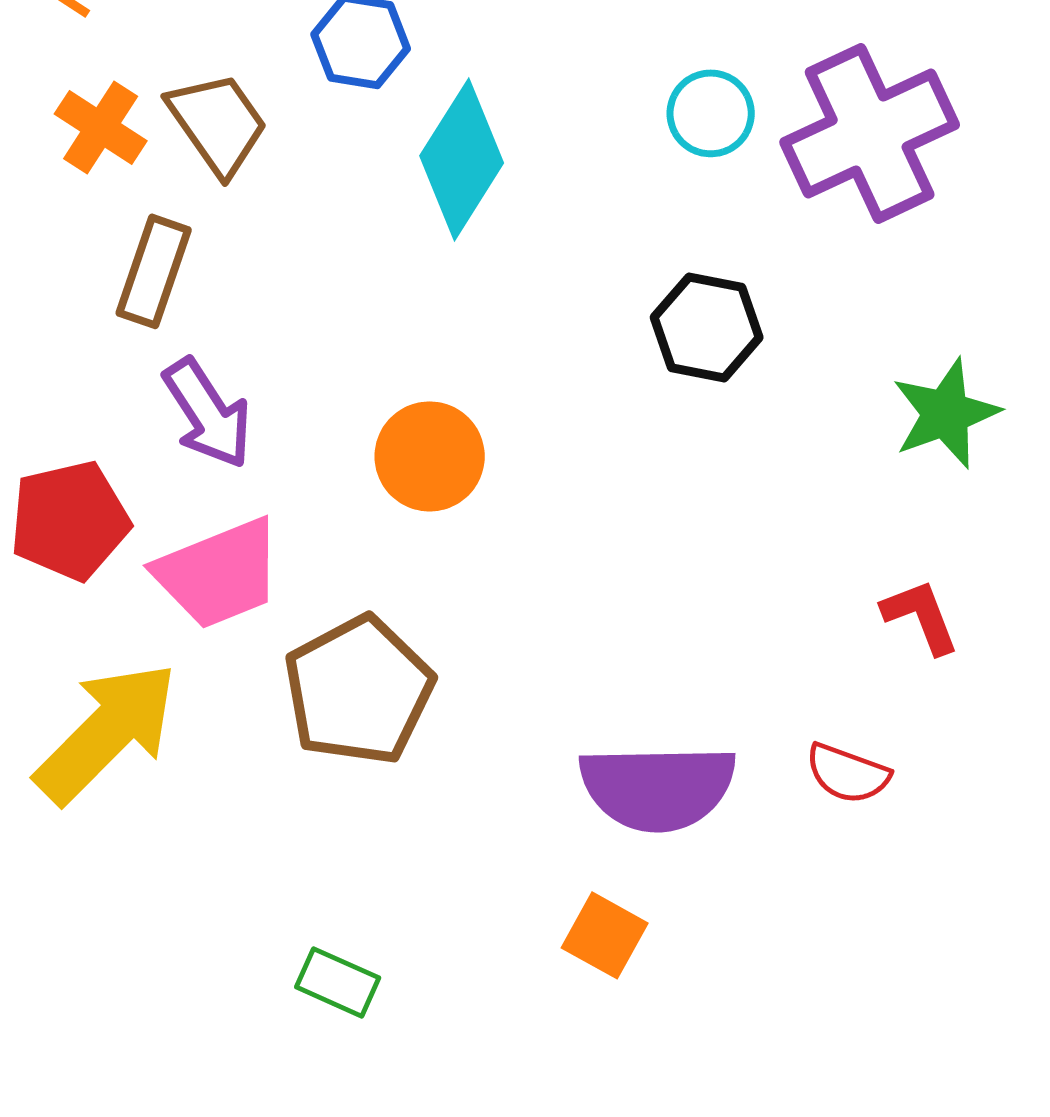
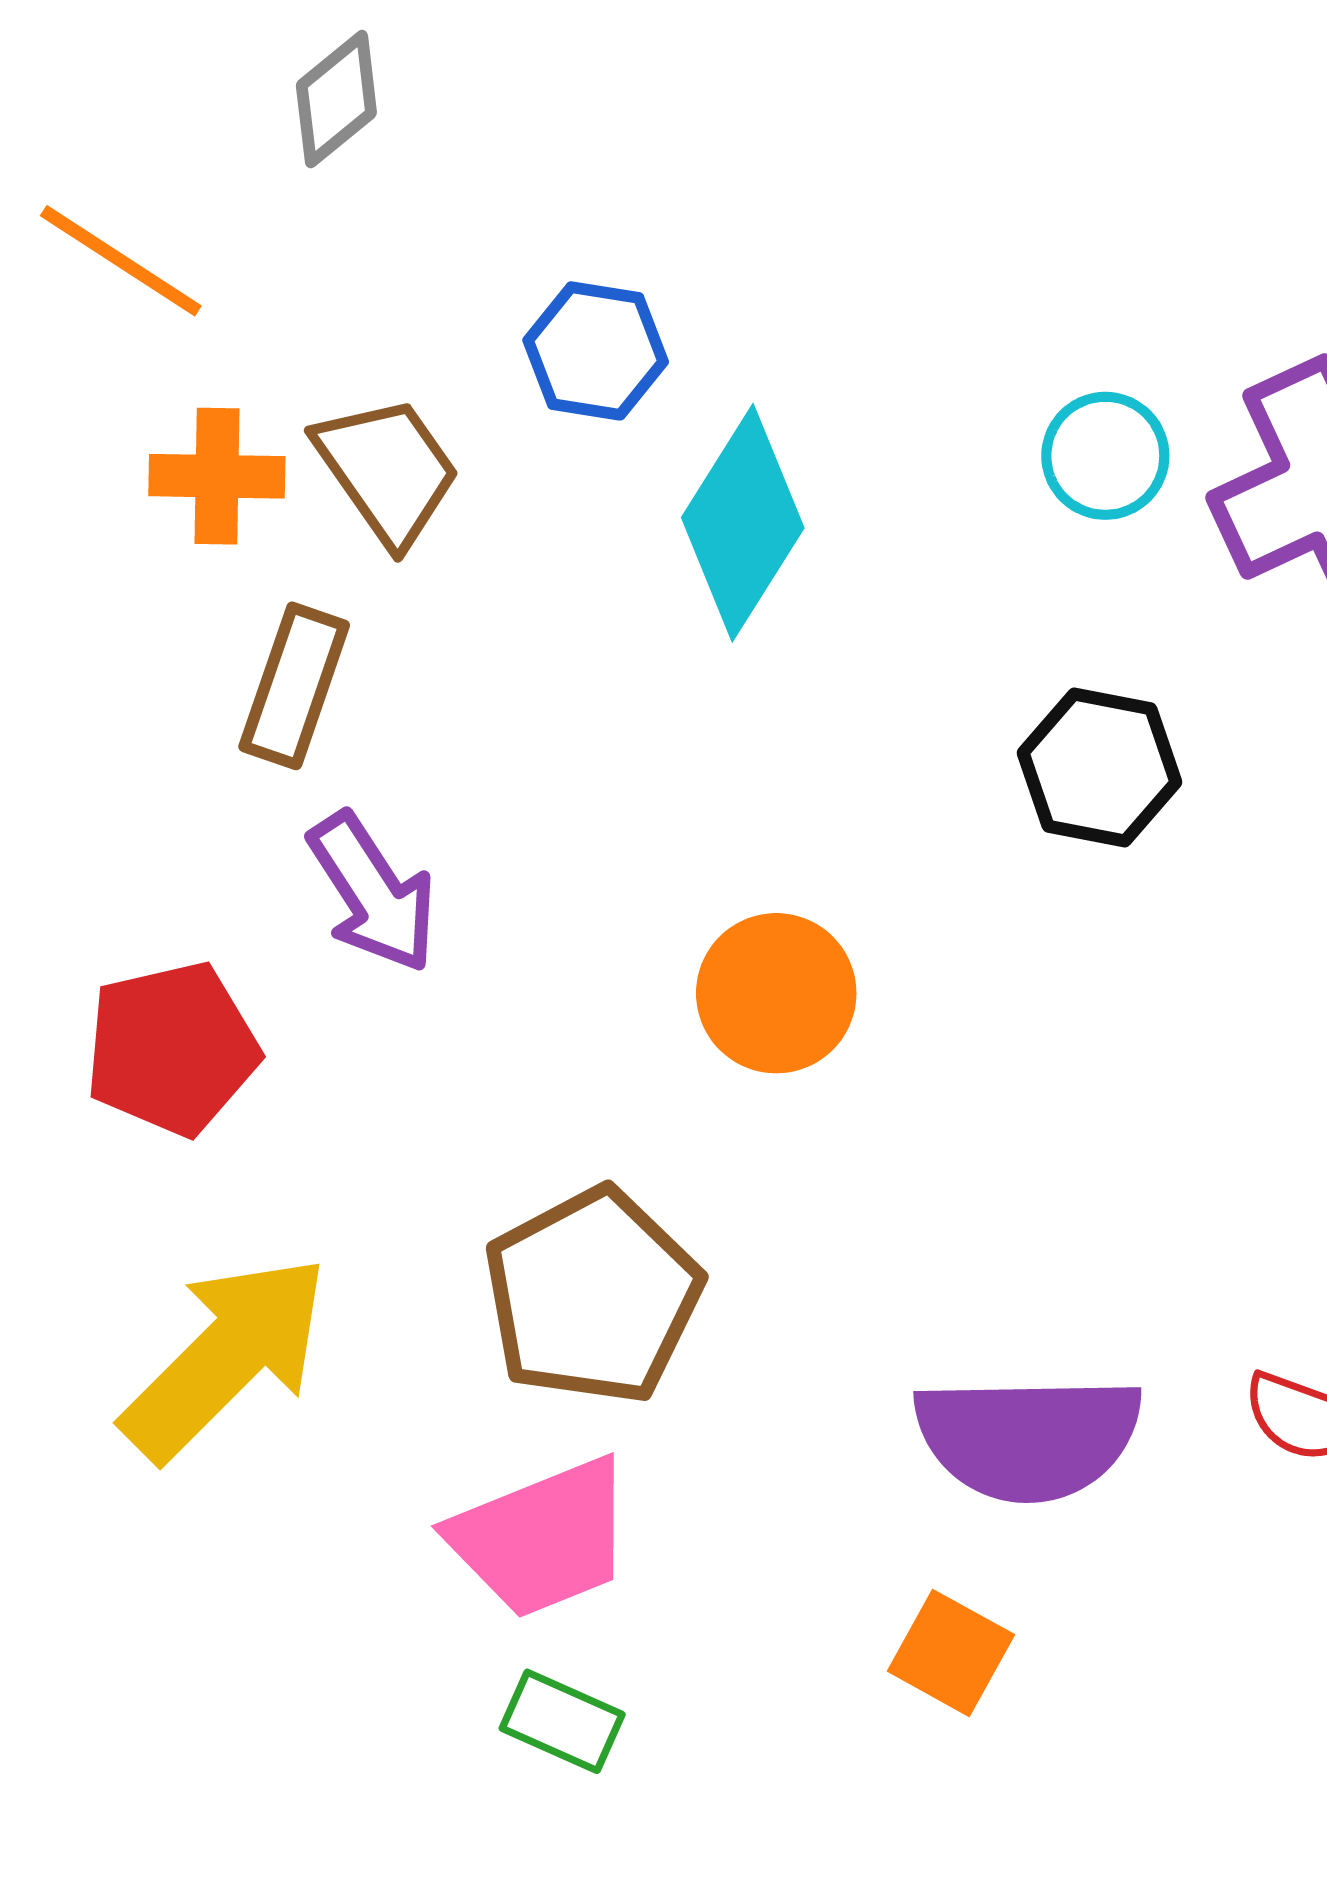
orange cross: (101, 127) -> (217, 476), turned -32
orange circle: (430, 456) -> (776, 993), moved
pink trapezoid: (219, 573) -> (542, 1538), moved

